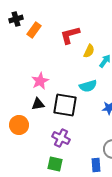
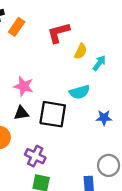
pink star: (40, 81) -> (24, 86), turned -30
purple cross: (61, 138) -> (35, 156), moved

